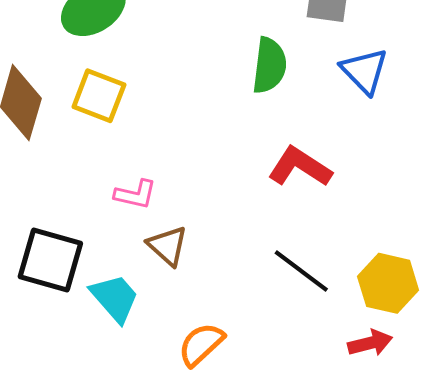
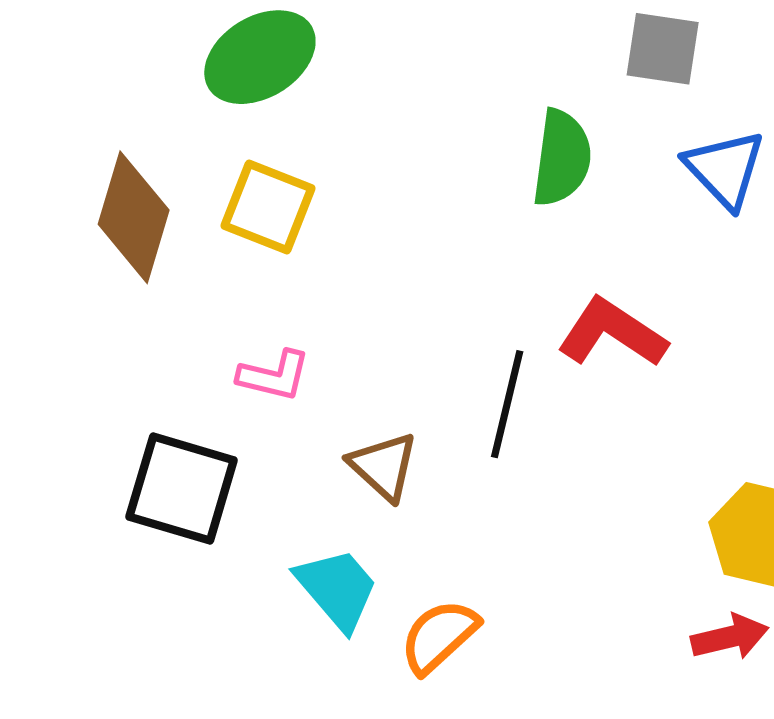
pink L-shape: (135, 194) -> (274, 376), moved
black line: (301, 271) -> (507, 404), moved, turned 66
cyan trapezoid: (115, 298) -> (337, 589), moved

